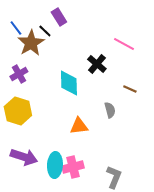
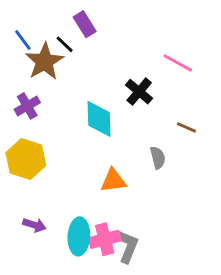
purple arrow: (24, 157) -> (34, 225), size x0.6
gray L-shape: (114, 177) -> (128, 246), moved

